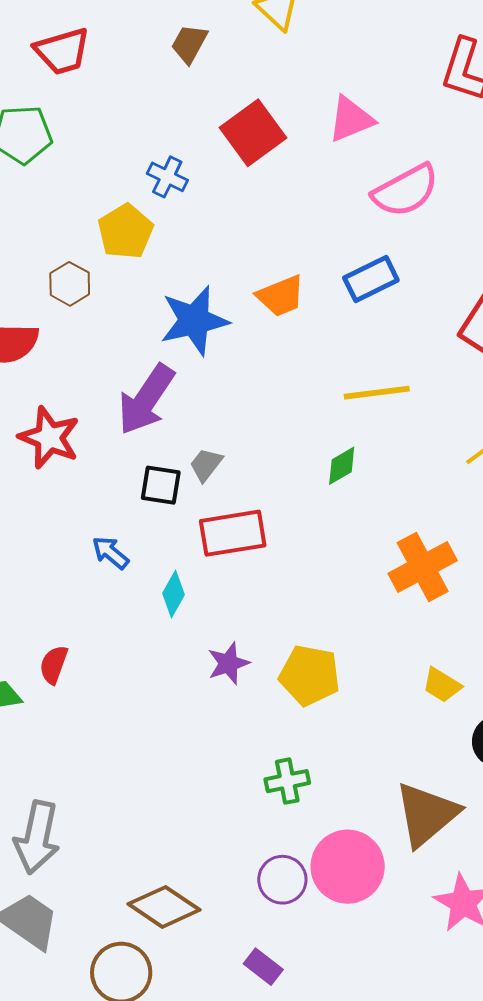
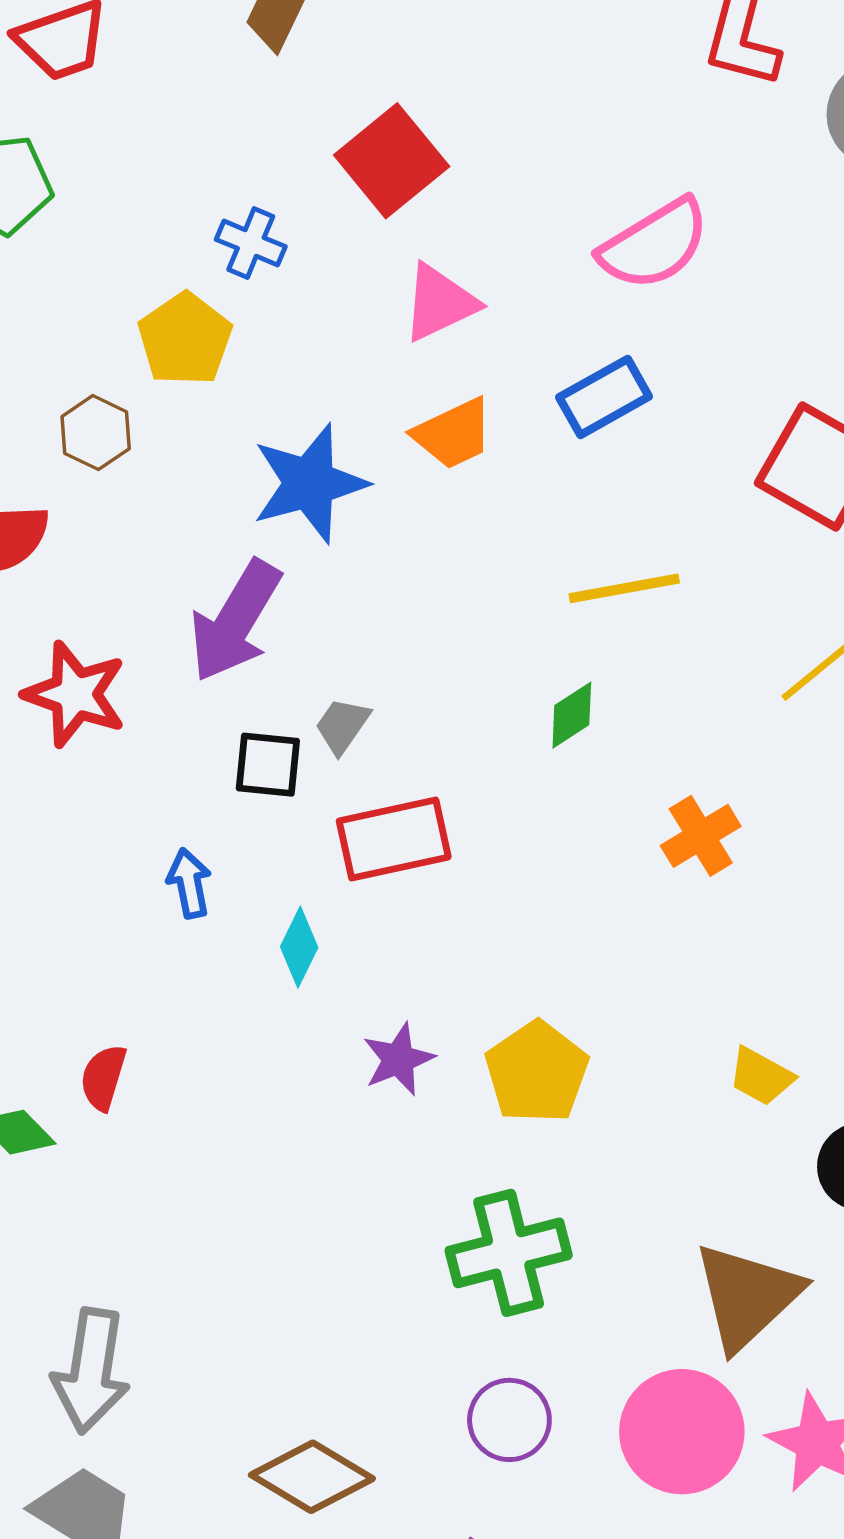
pink triangle: (351, 119) -> (440, 303), moved
blue arrow: (111, 553) -> (189, 883), turned 42
orange cross: (423, 567) -> (701, 836), moved, size x0.7
yellow pentagon: (310, 675) -> (537, 1072), turned 30
green cross: (287, 781) -> (509, 1253), size x1.6
pink circle: (348, 867) -> (682, 1432), moved

